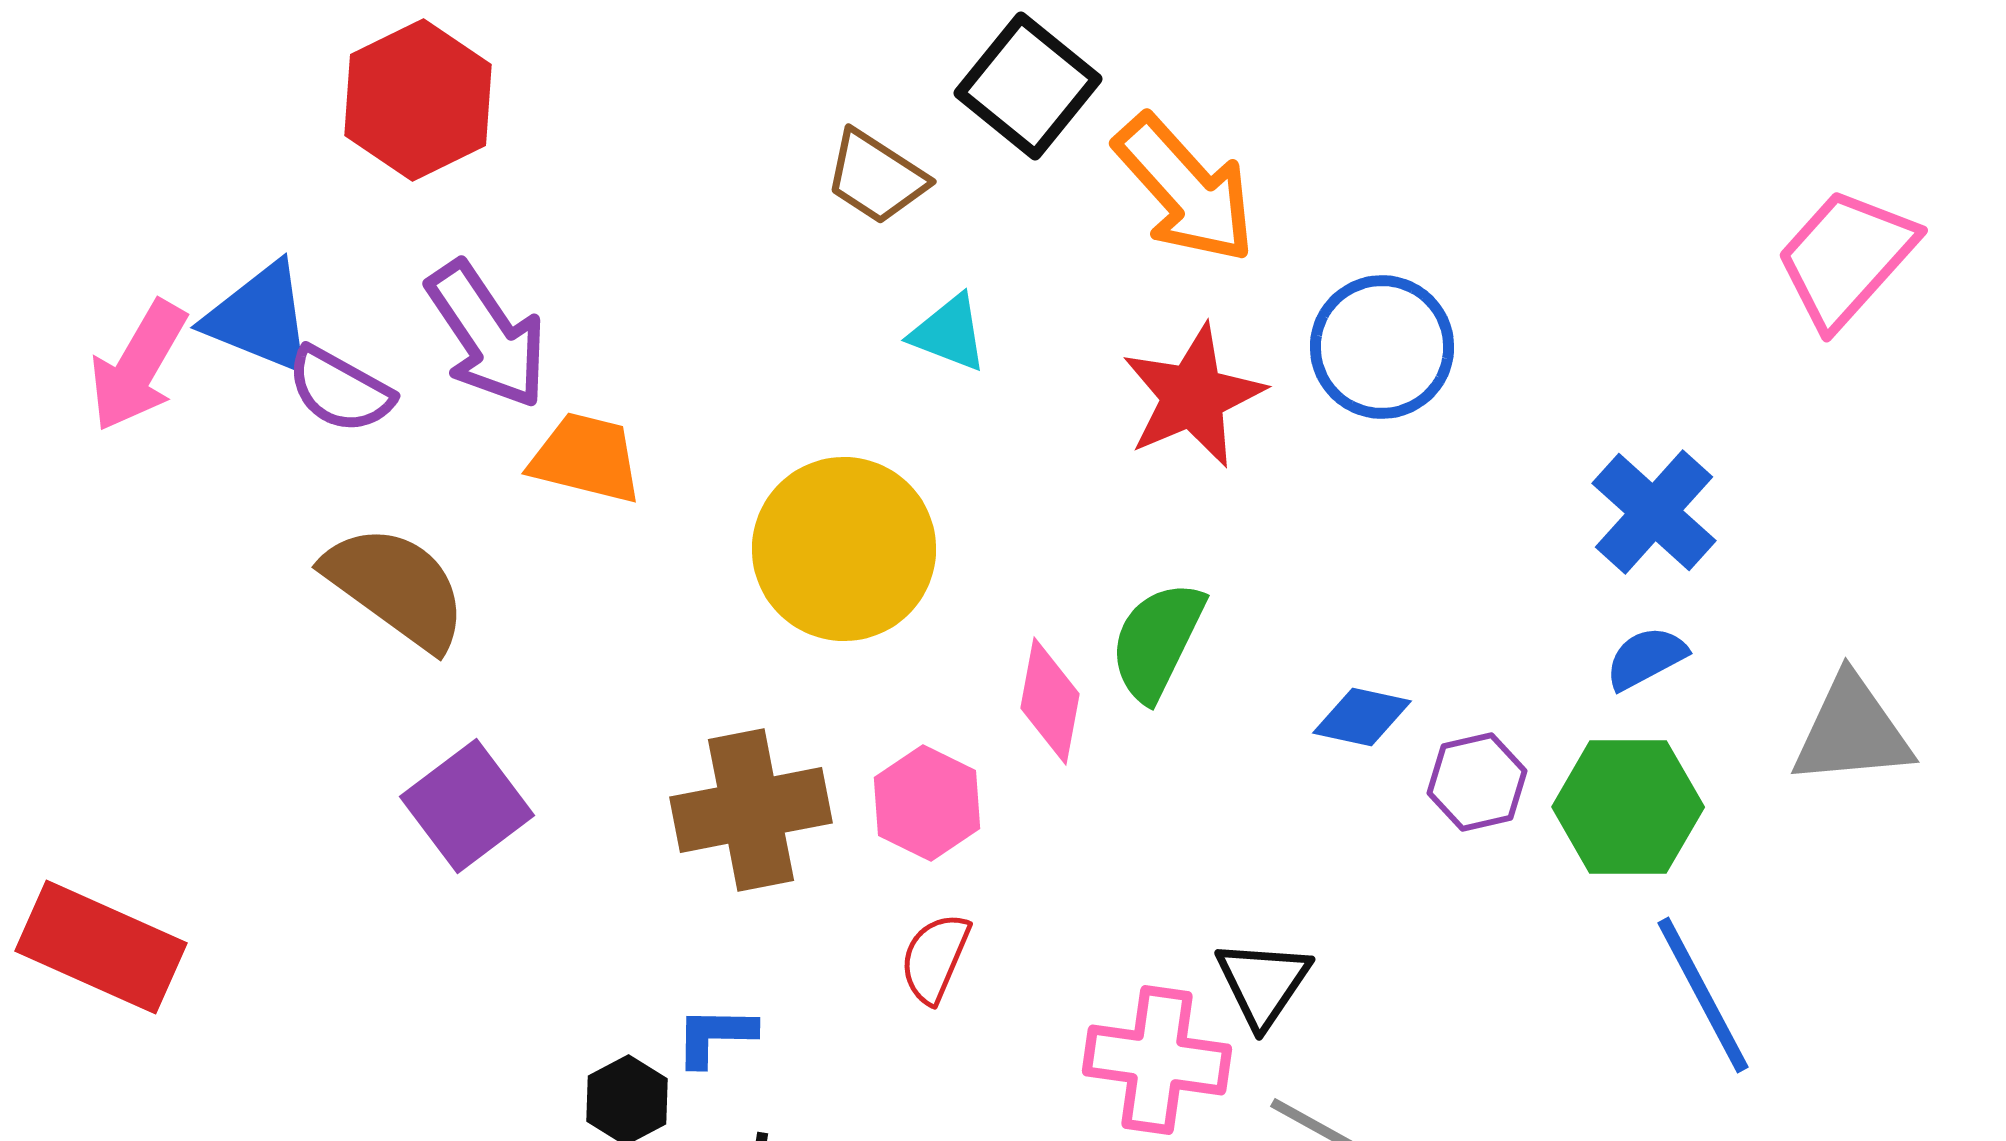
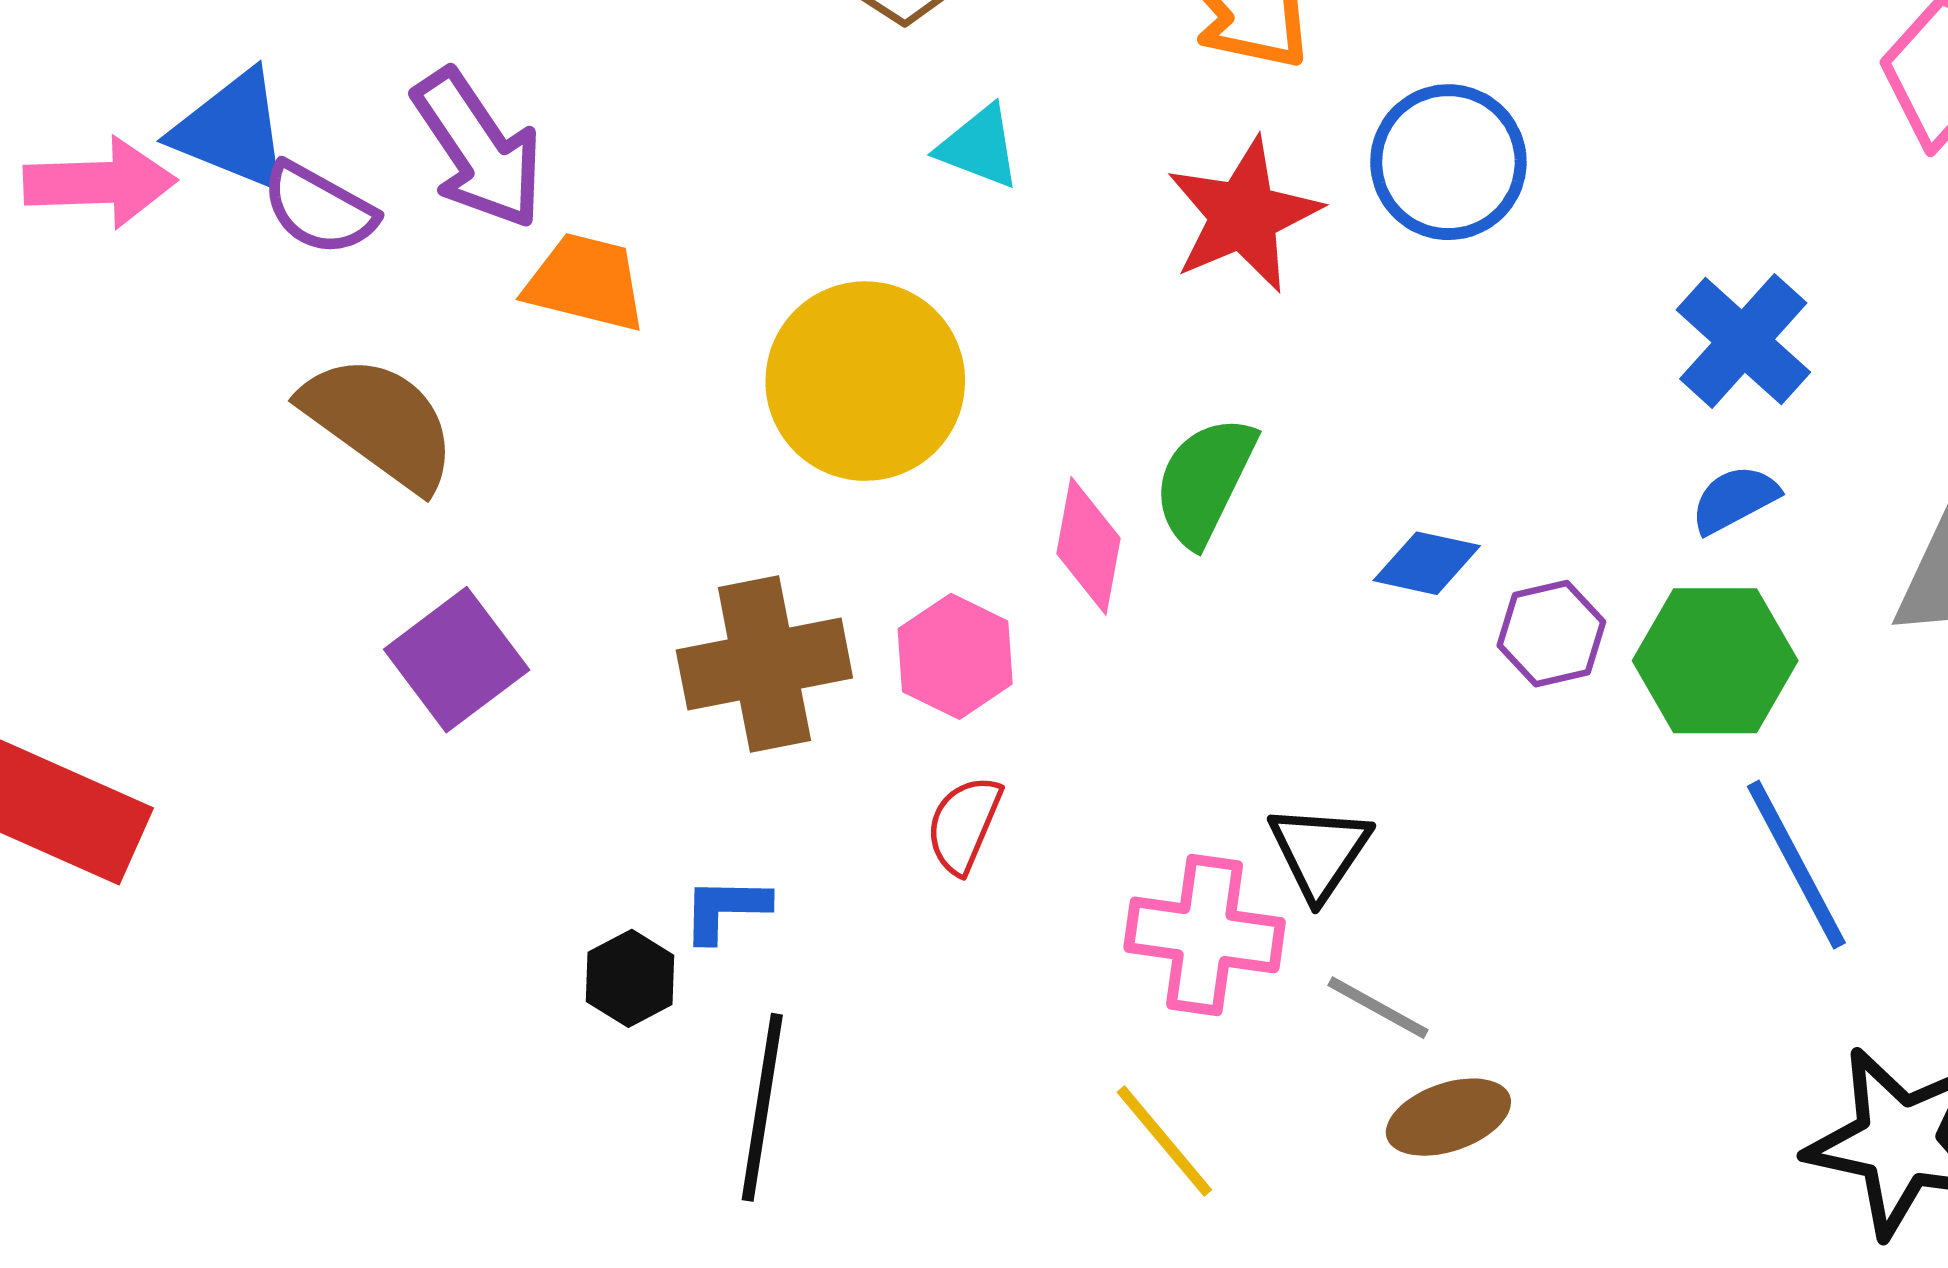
pink arrow: (138, 366) -> (100, 183), turned -122

